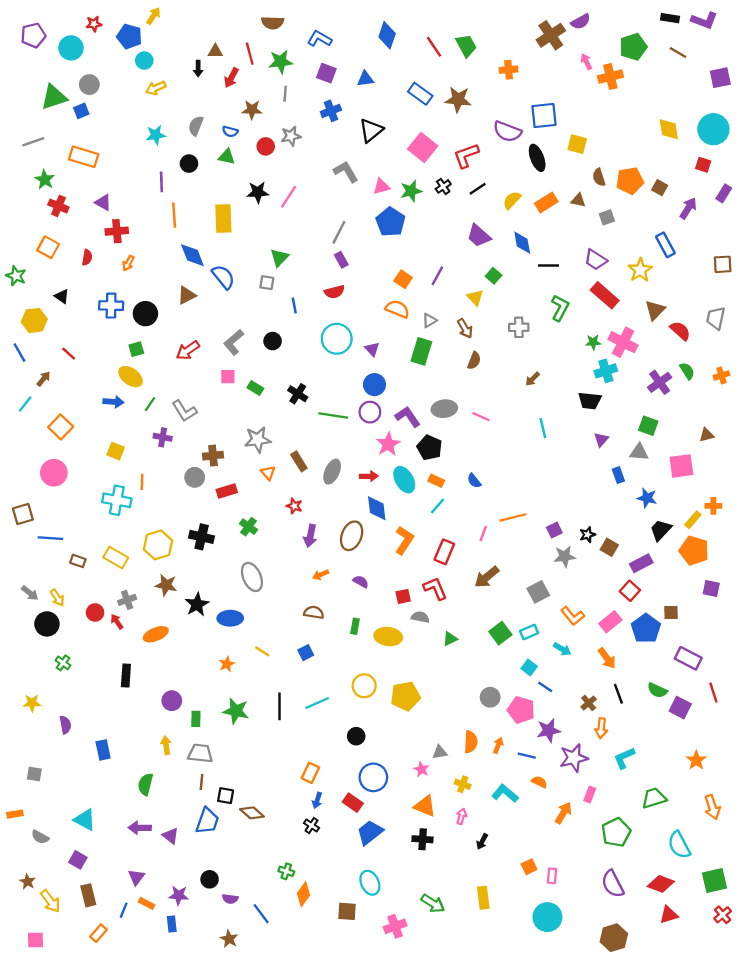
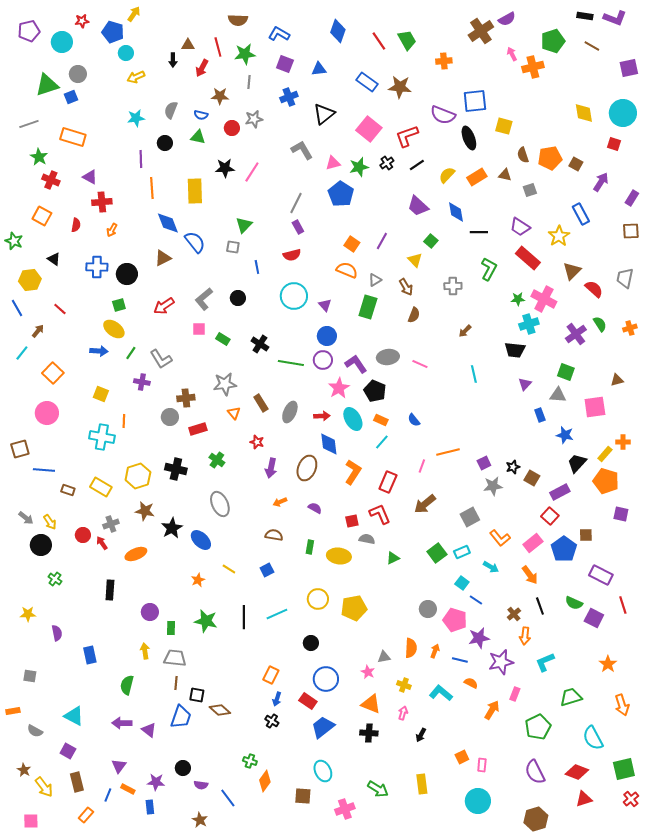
purple rectangle: (724, 193) -> (632, 198), moved
blue ellipse: (230, 618) -> (201, 540), turned 45

